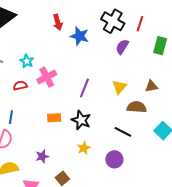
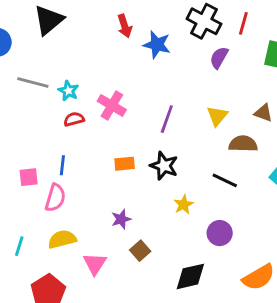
cyan star: (27, 61) -> (68, 91), moved
pink cross: (47, 77) -> (112, 105), turned -30
brown triangle: (151, 86) -> (263, 113), turned 32
yellow star: (84, 148) -> (184, 205), moved
purple star: (42, 156) -> (121, 219), moved
purple circle: (114, 159) -> (220, 233), moved

